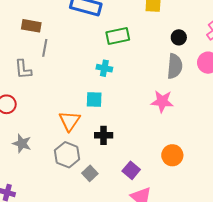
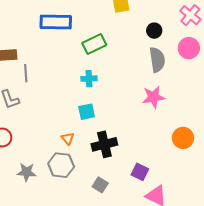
orange triangle: (70, 121) -> (68, 138), size x0.6
black cross: (104, 135) -> (104, 144), size x1.4
gray hexagon: (67, 155) -> (61, 165), moved
orange circle: (172, 155) -> (183, 138), moved

